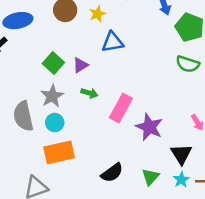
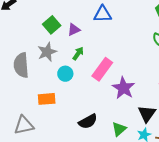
green arrow: (89, 93) -> (78, 54), turned -80
cyan circle: (55, 123) -> (65, 74), moved
orange rectangle: (59, 152) -> (47, 99), size x0.7

